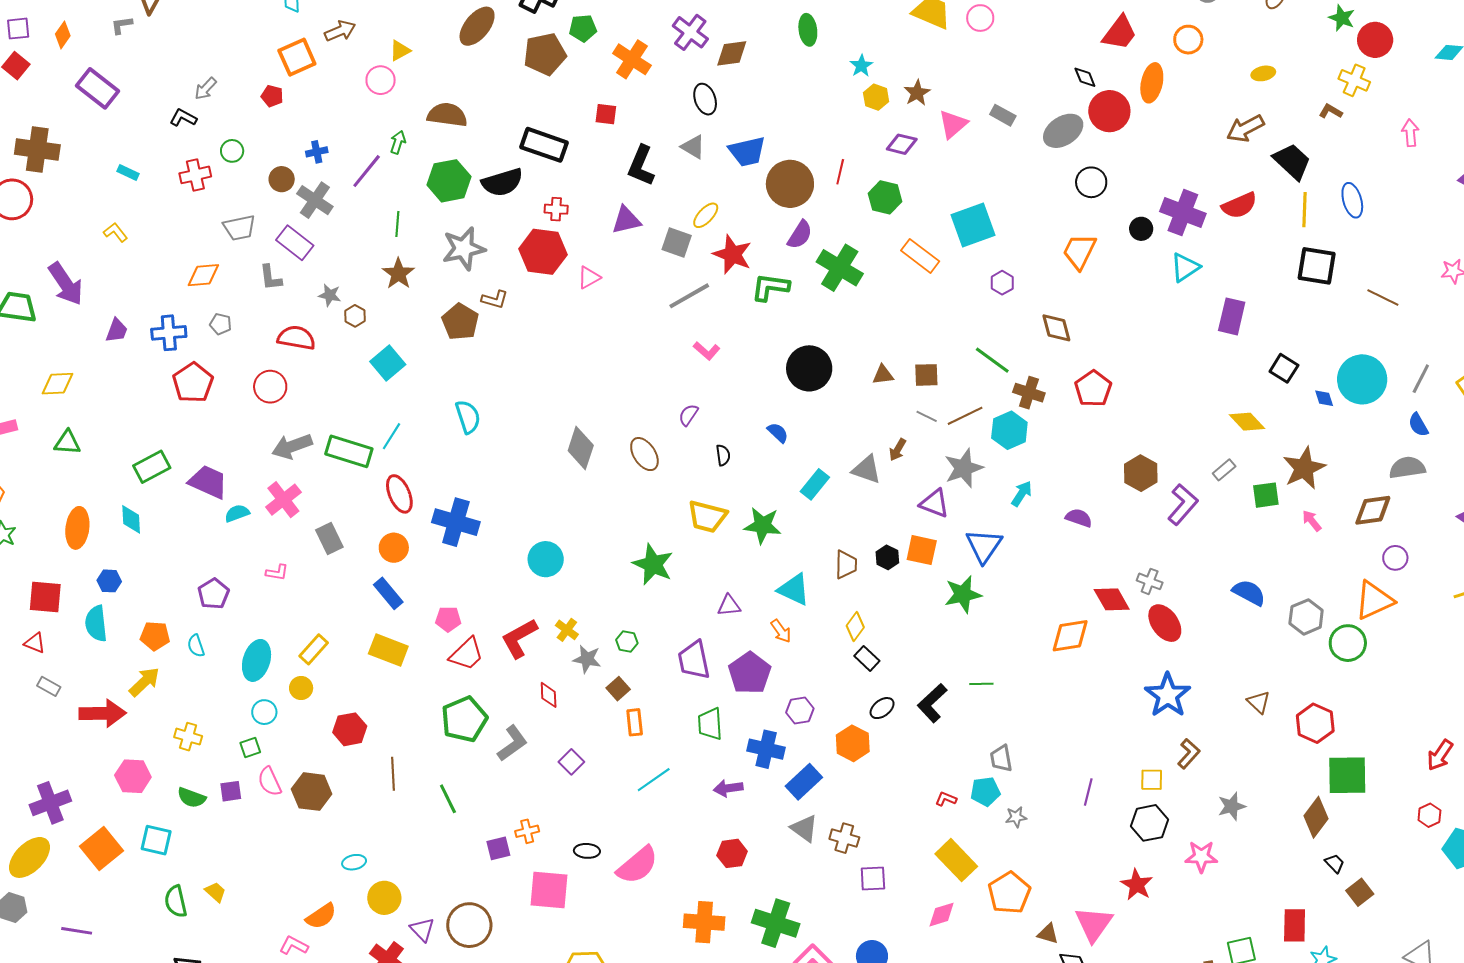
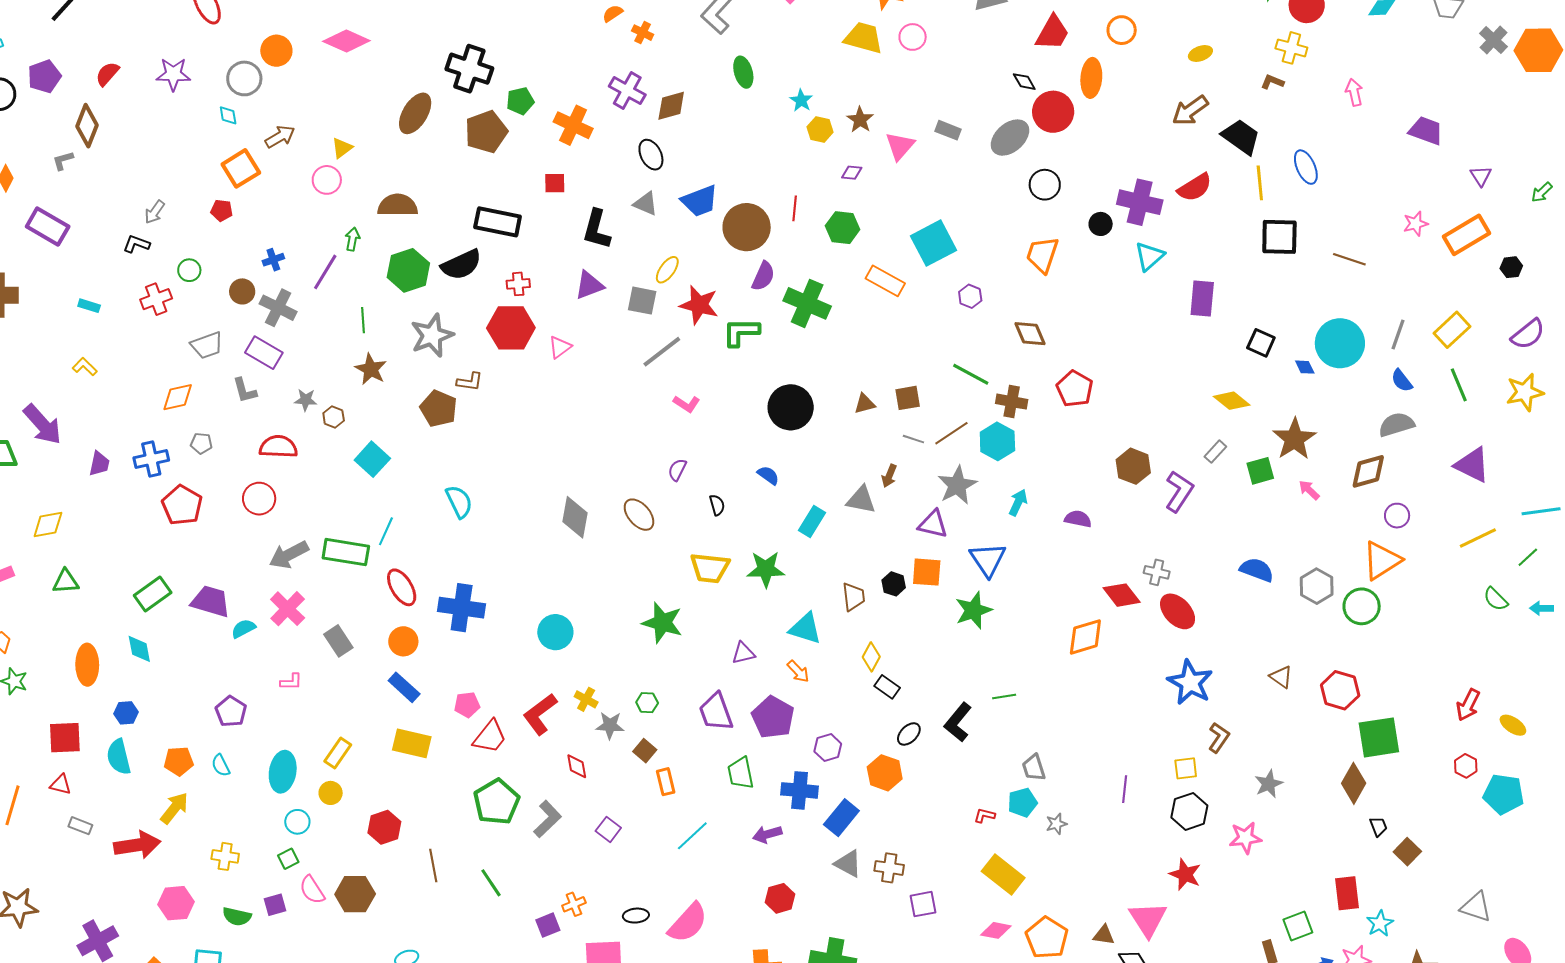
purple diamond: (902, 144) -> (852, 173), size x0.7
black trapezoid: (1335, 863) -> (1378, 826), turned 30
orange pentagon: (1009, 893) -> (1047, 938), moved
pink diamond: (942, 915) -> (996, 930), turned 36

